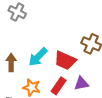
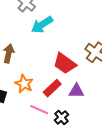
cyan arrow: (38, 57) -> (42, 25), moved

